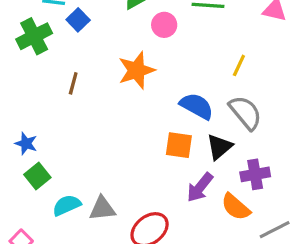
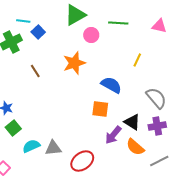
brown line: (73, 83) -> (35, 71), turned -48
gray semicircle: (245, 113) -> (156, 98), moved
black triangle: (219, 147) -> (132, 122), moved, turned -48
purple cross: (255, 174) -> (157, 126), moved

